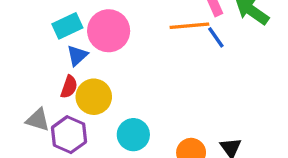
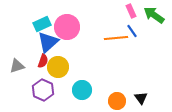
orange line: (189, 26) -> (116, 38), moved
blue triangle: (77, 55) -> (48, 42), size x1.6
gray triangle: (38, 120) -> (17, 66), moved, turned -35

